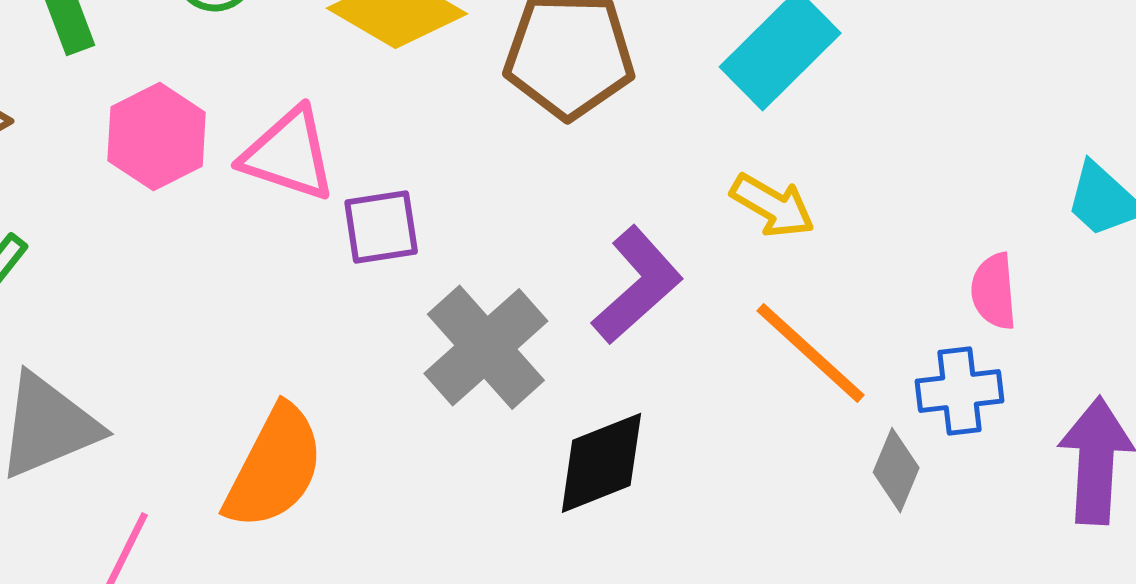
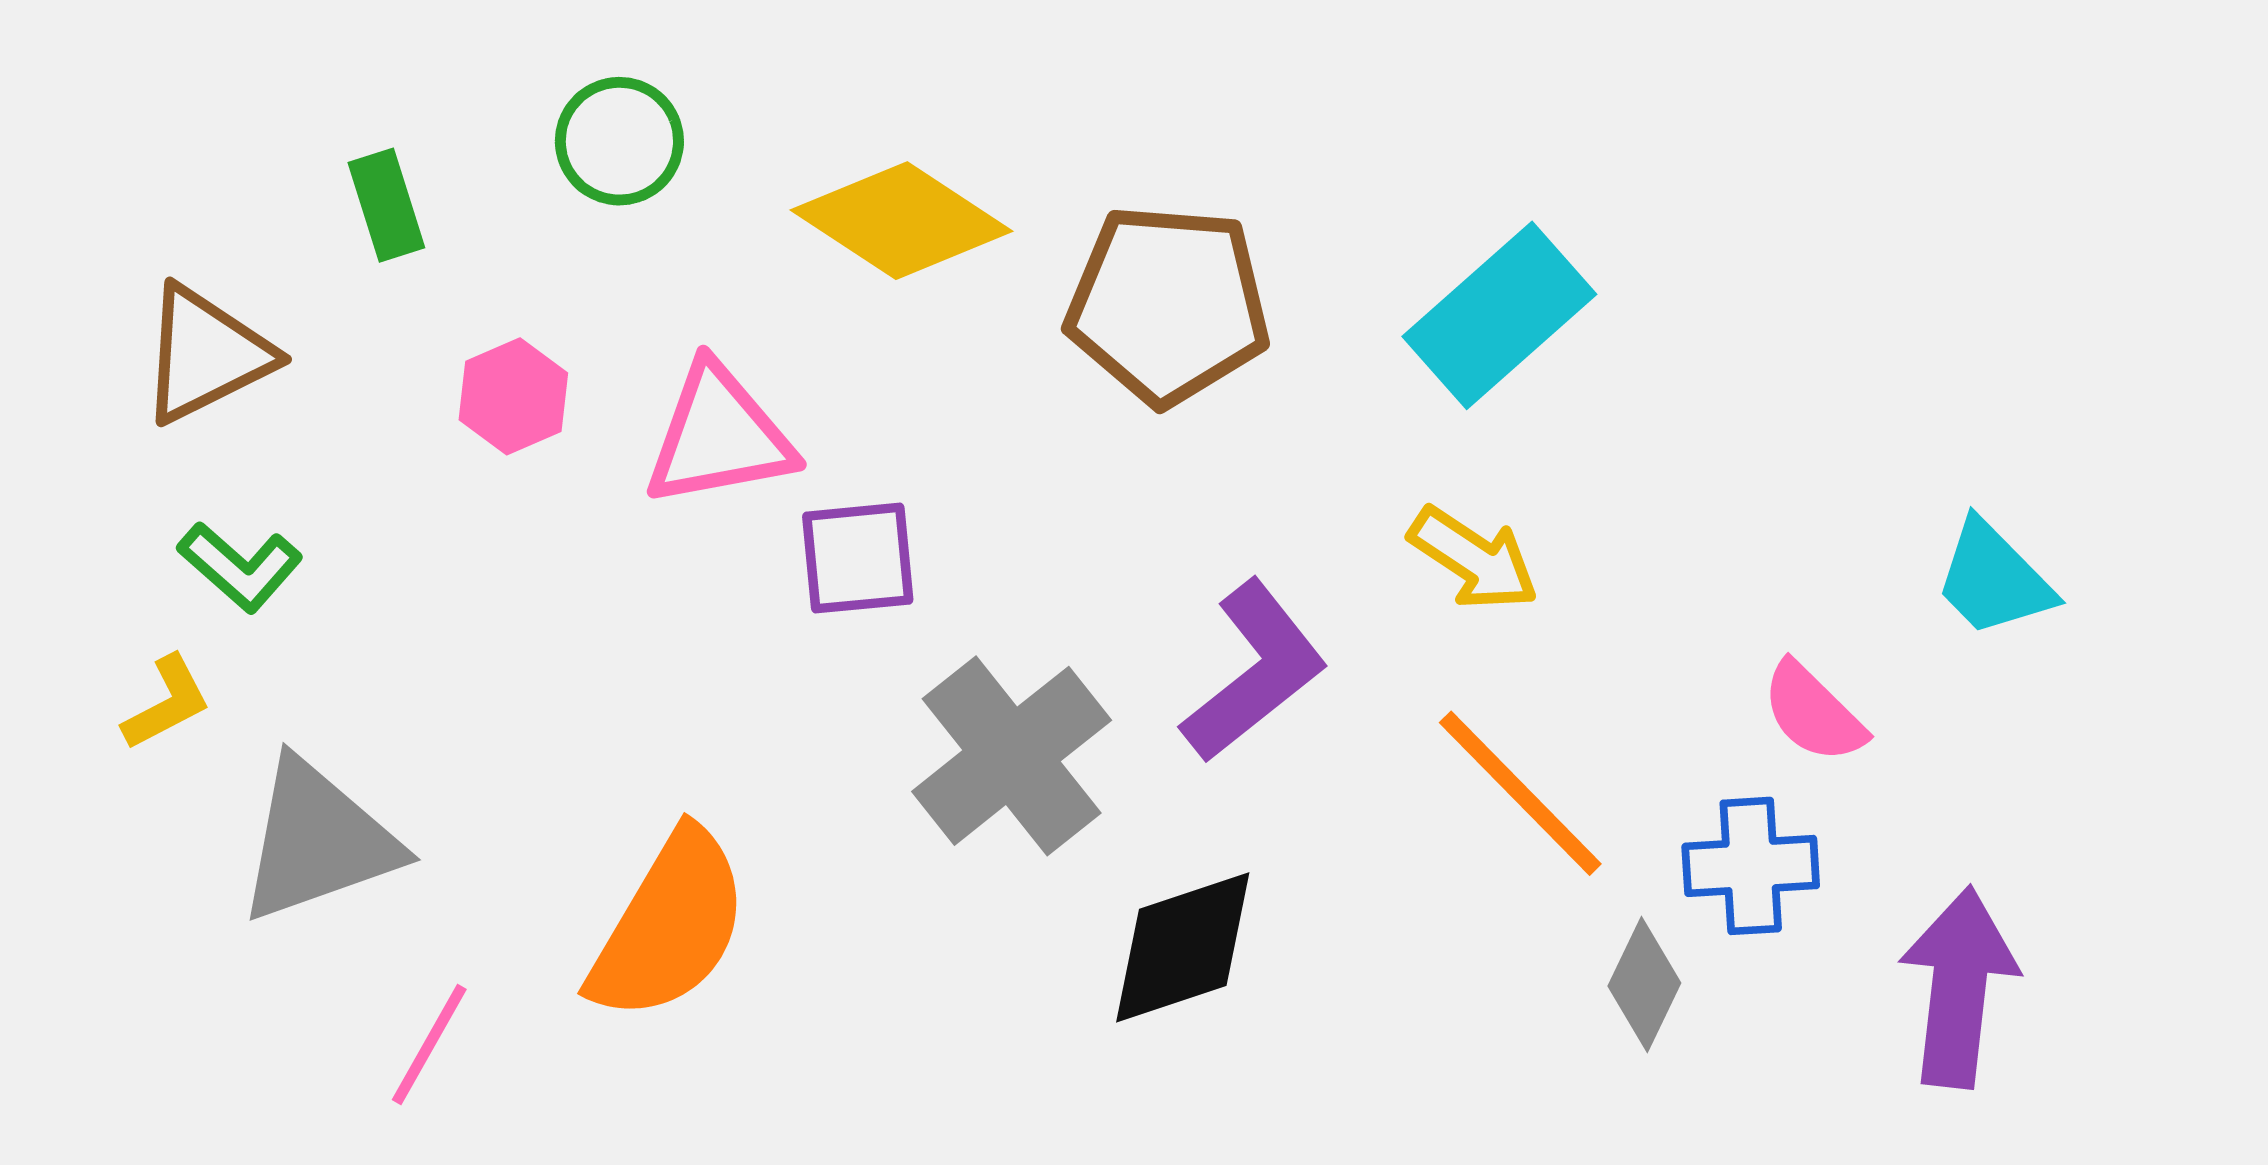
pink hexagon: (157, 137) -> (513, 396), size x0.7
pink triangle: (289, 154) -> (719, 436), turned -32
pink semicircle: (994, 291) -> (1813, 713), turned -44

